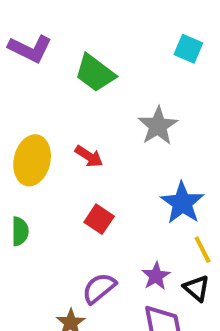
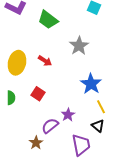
red square: (99, 219) -> (38, 94), moved
purple star: (156, 276) -> (68, 115), moved

